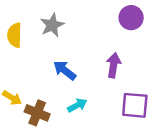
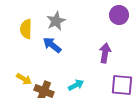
blue arrow: (65, 70) -> (52, 45), moved

